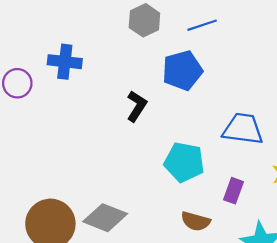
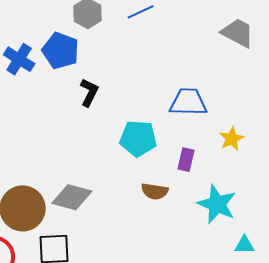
blue cross: (65, 62) -> (19, 59), turned 32
blue pentagon: (182, 70) -> (61, 51), moved, turned -30

